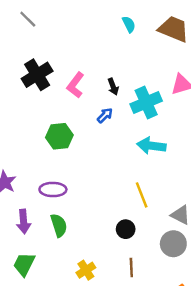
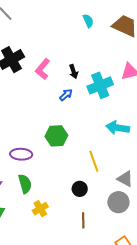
green hexagon: (59, 136) -> (56, 136), moved
cyan arrow: (151, 146) -> (118, 128), moved
yellow cross: (86, 270) -> (40, 209), moved

